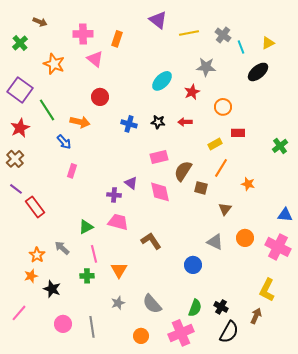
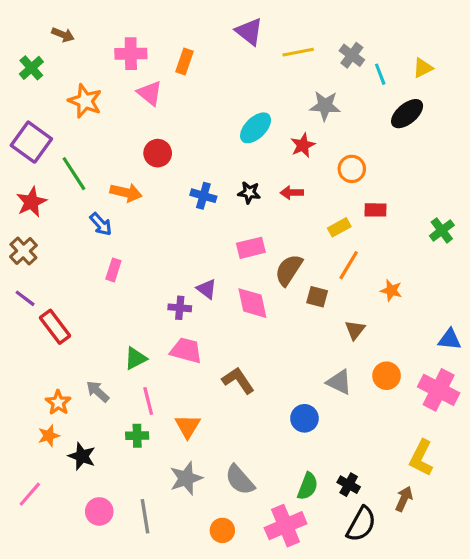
gray star: (118, 303) -> (186, 478), size x1.5

